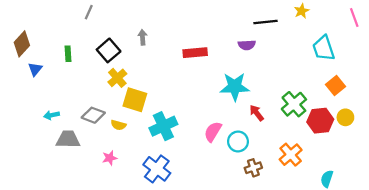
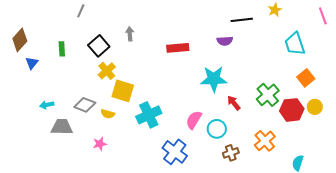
blue cross: (157, 169) -> (175, 152), moved

